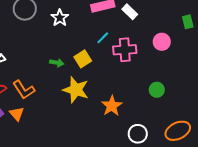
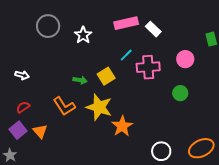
orange L-shape: (24, 90) -> (64, 106), moved
green circle: (157, 90) -> (180, 93), moved
orange star: (112, 106) -> (122, 126), moved

